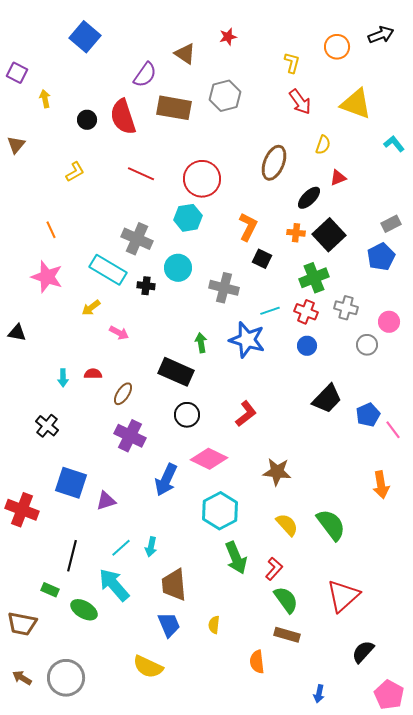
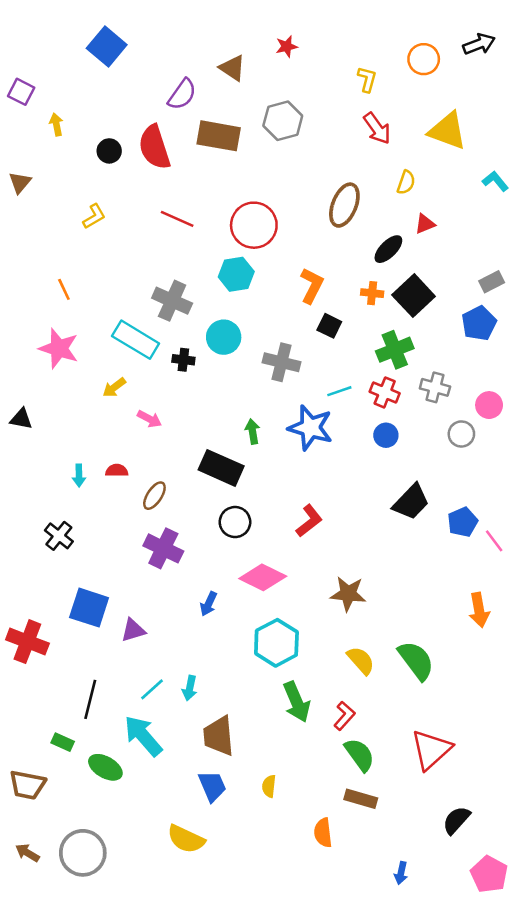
blue arrow: (166, 480) -> (209, 604), size x0.6

